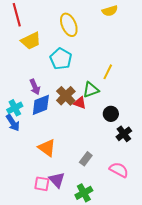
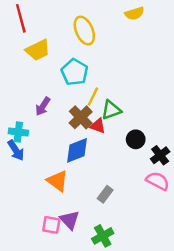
yellow line: (108, 72) -> (93, 97), moved
purple arrow: (35, 87) -> (43, 106), turned 56
blue diamond: (41, 105) -> (77, 150), moved
cyan cross: (15, 108) -> (18, 132), turned 35
black cross: (124, 134) -> (160, 155), moved
pink semicircle: (119, 170) -> (158, 181), moved

